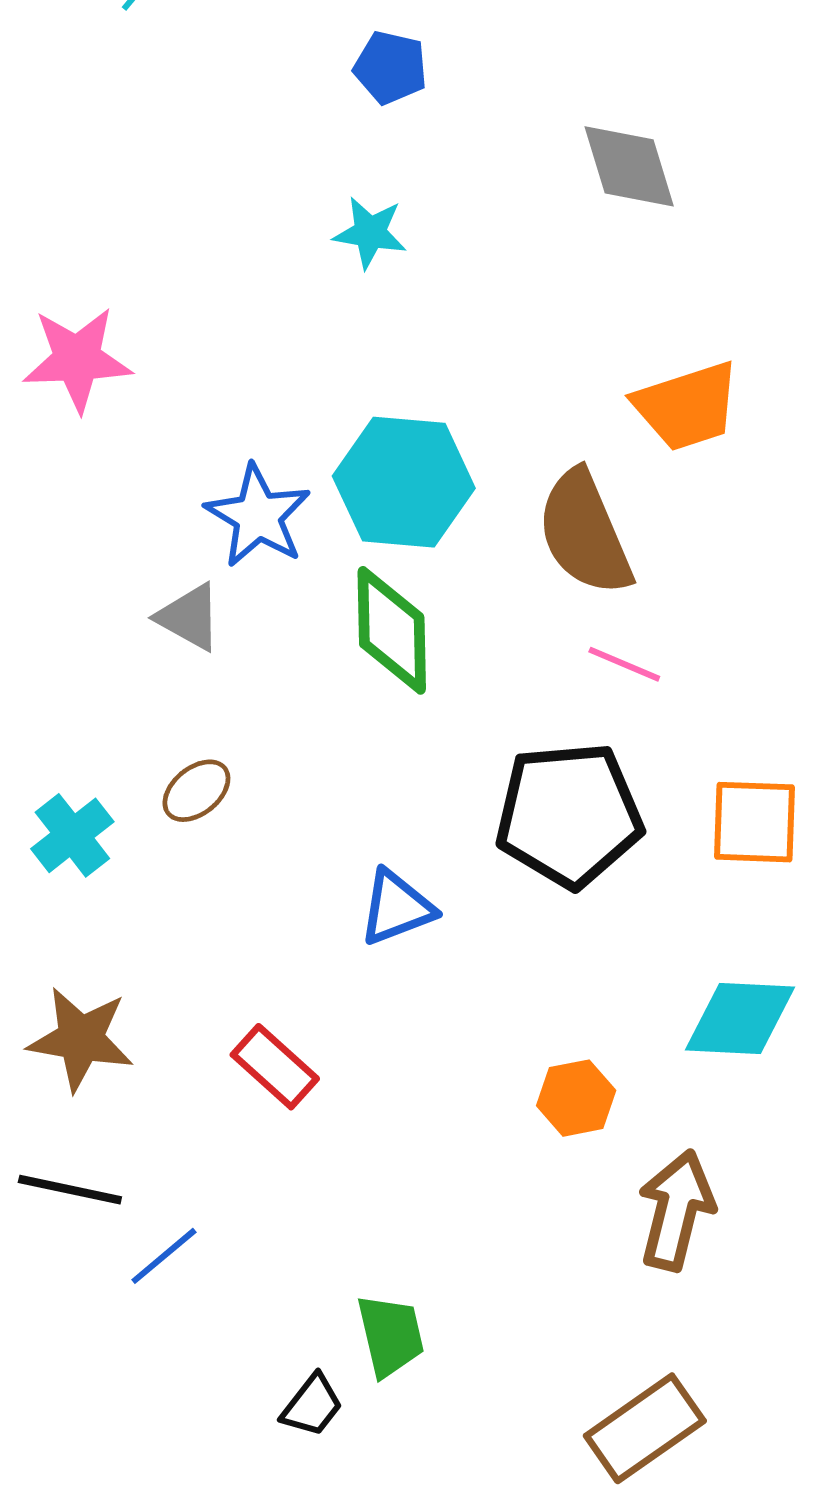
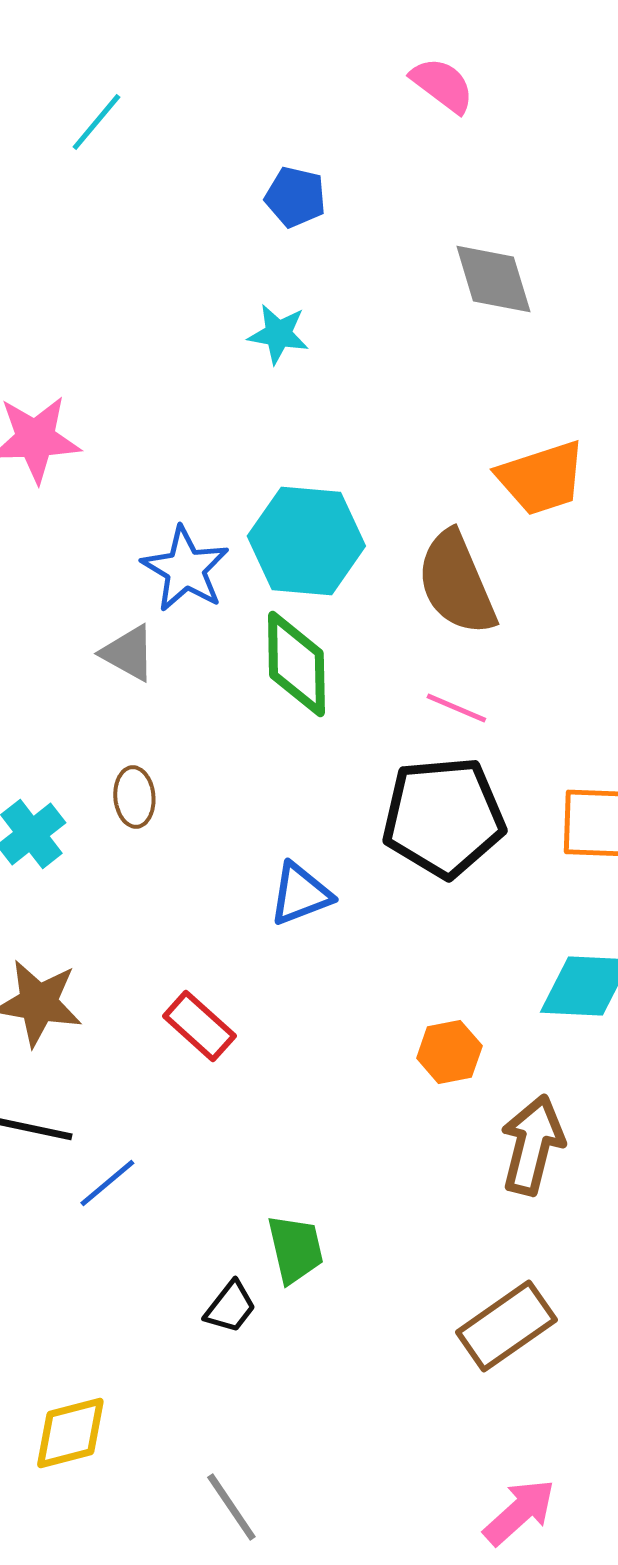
pink line: (624, 664) -> (456, 708), moved
brown ellipse: (196, 791) -> (134, 797), turned -56

